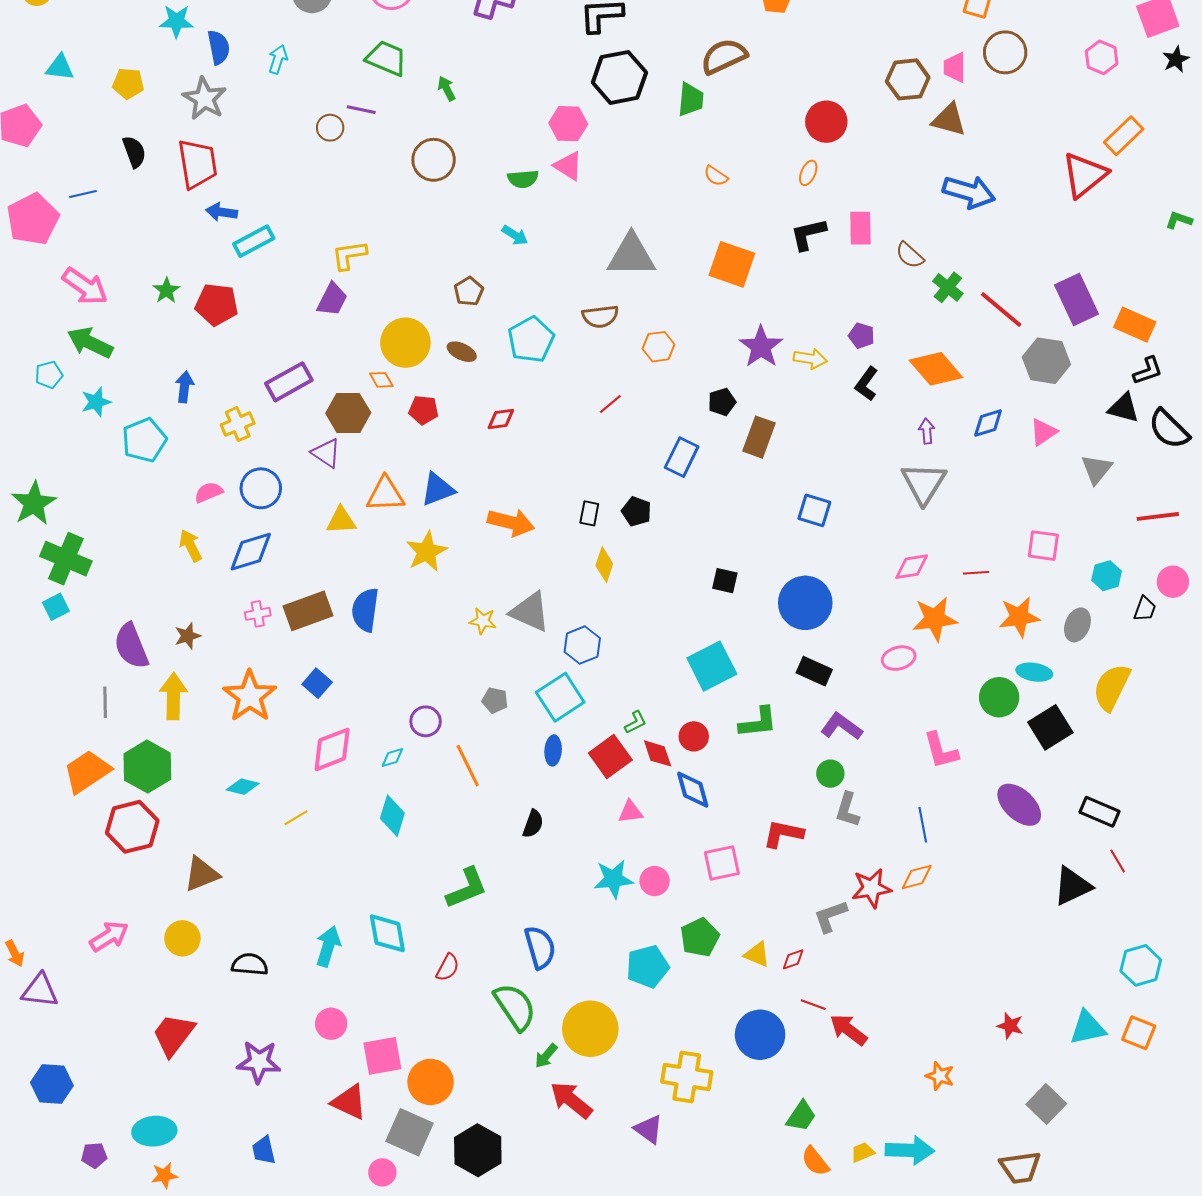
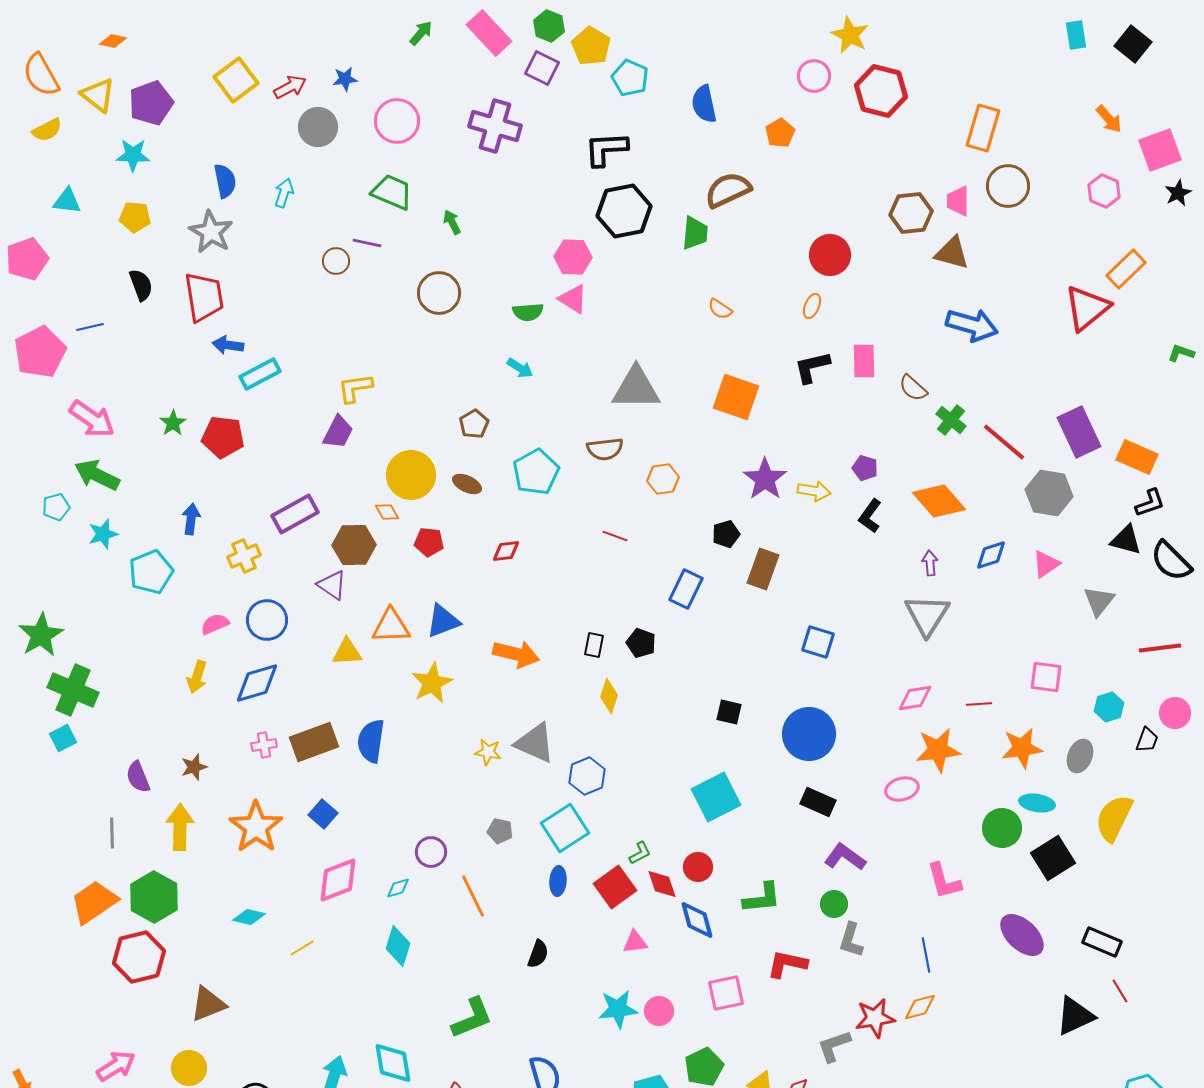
cyan star: (176, 21) -> (133, 155), moved
red line: (610, 404) -> (615, 536), turned 60
yellow arrow: (190, 546) -> (197, 677), turned -136
purple semicircle: (131, 646) -> (138, 777), size x0.7
green L-shape: (758, 722) -> (762, 898), moved

